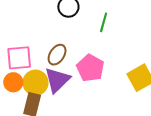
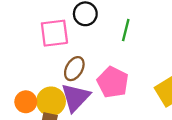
pink square: (19, 58) -> (54, 33), moved

